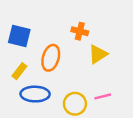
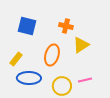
blue square: (19, 36) -> (27, 26), moved
orange ellipse: (51, 58) -> (52, 55), moved

